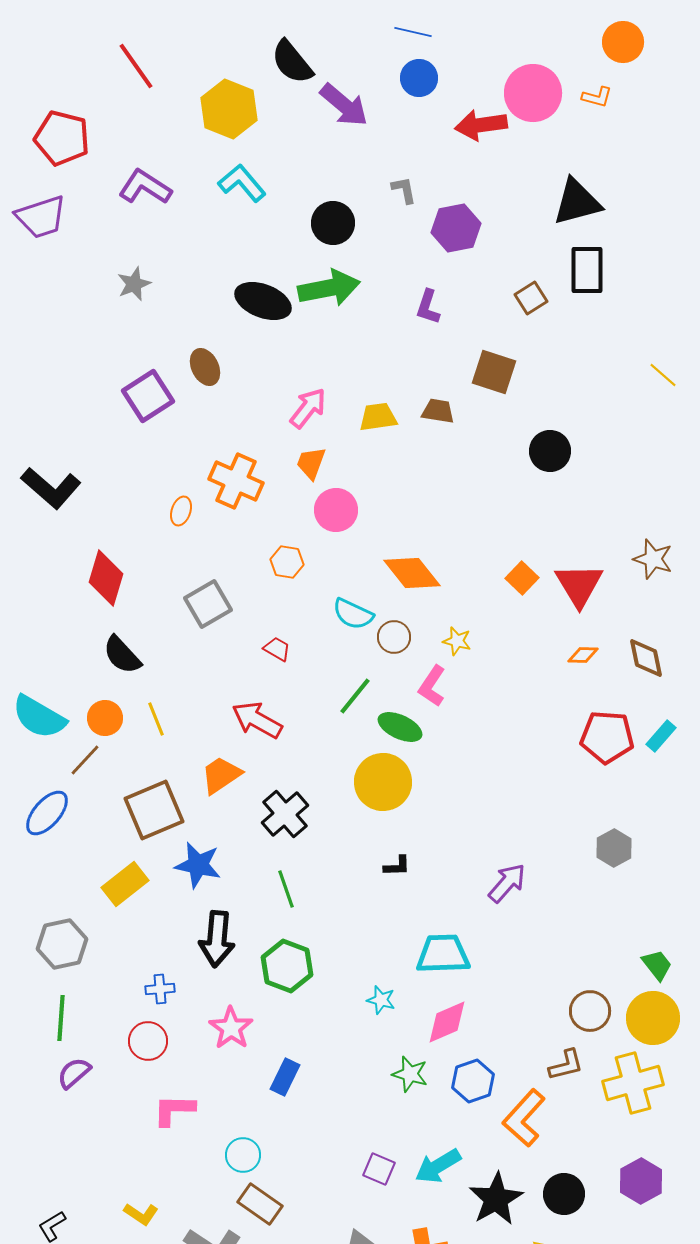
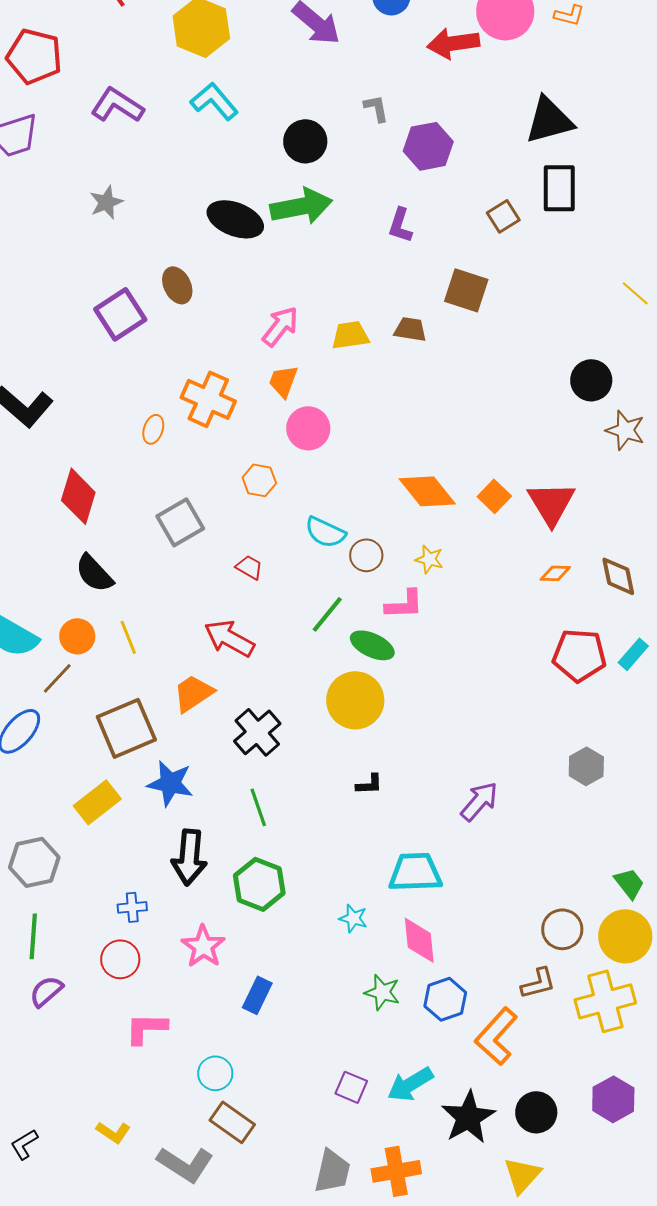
black circle: (550, 451) -> (591, 380), moved
brown star: (653, 559) -> (625, 430), moved
orange diamond: (412, 573) -> (427, 491), moved
pink L-shape: (432, 686) -> (404, 604), turned -126
pink diamond: (447, 1022) -> (419, 940), turned -72

